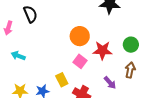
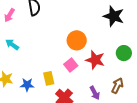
green circle: (131, 45) -> (124, 53), moved

